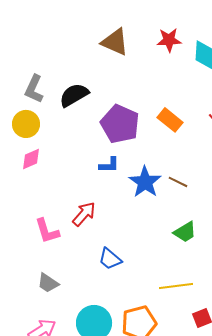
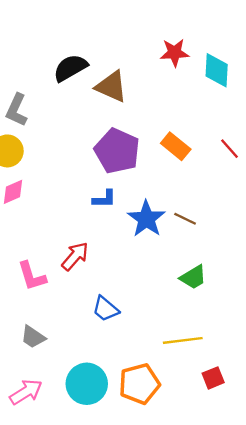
brown triangle: (115, 42) -> (111, 87), moved
black semicircle: (74, 95) -> (70, 68), moved

